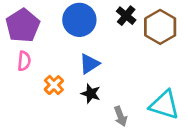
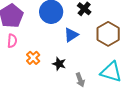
brown hexagon: (160, 27) -> (108, 34), moved
blue triangle: (89, 64) -> (71, 35), moved

